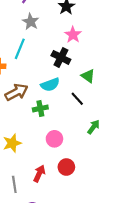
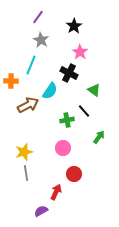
cyan semicircle: (50, 85) -> (50, 91), moved, turned -36
green cross: (40, 108) -> (67, 120), moved
red arrow: (39, 174) -> (56, 192), moved
gray line: (14, 184) -> (26, 173), moved

